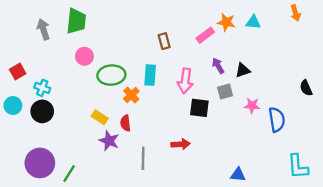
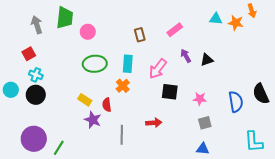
orange star: (226, 22) -> (236, 23), moved
pink circle: (84, 56) -> (88, 32), moved
red square: (18, 72) -> (29, 54), moved
pink arrow: (185, 81) -> (158, 69), turned 30
black semicircle: (306, 88) -> (261, 94), moved, size x1.5
gray square: (225, 91) -> (205, 123), moved
orange cross: (131, 95) -> (123, 86), moved
pink star: (252, 106) -> (200, 99), moved

